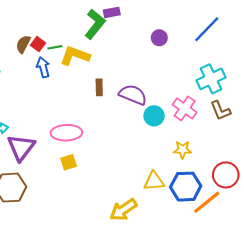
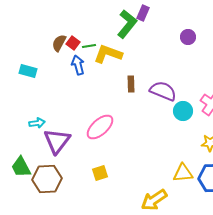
purple rectangle: (112, 12) -> (143, 13), turned -56
pink ellipse: (66, 133) -> (100, 127), turned -40
yellow square: (69, 162) -> (100, 173), moved

